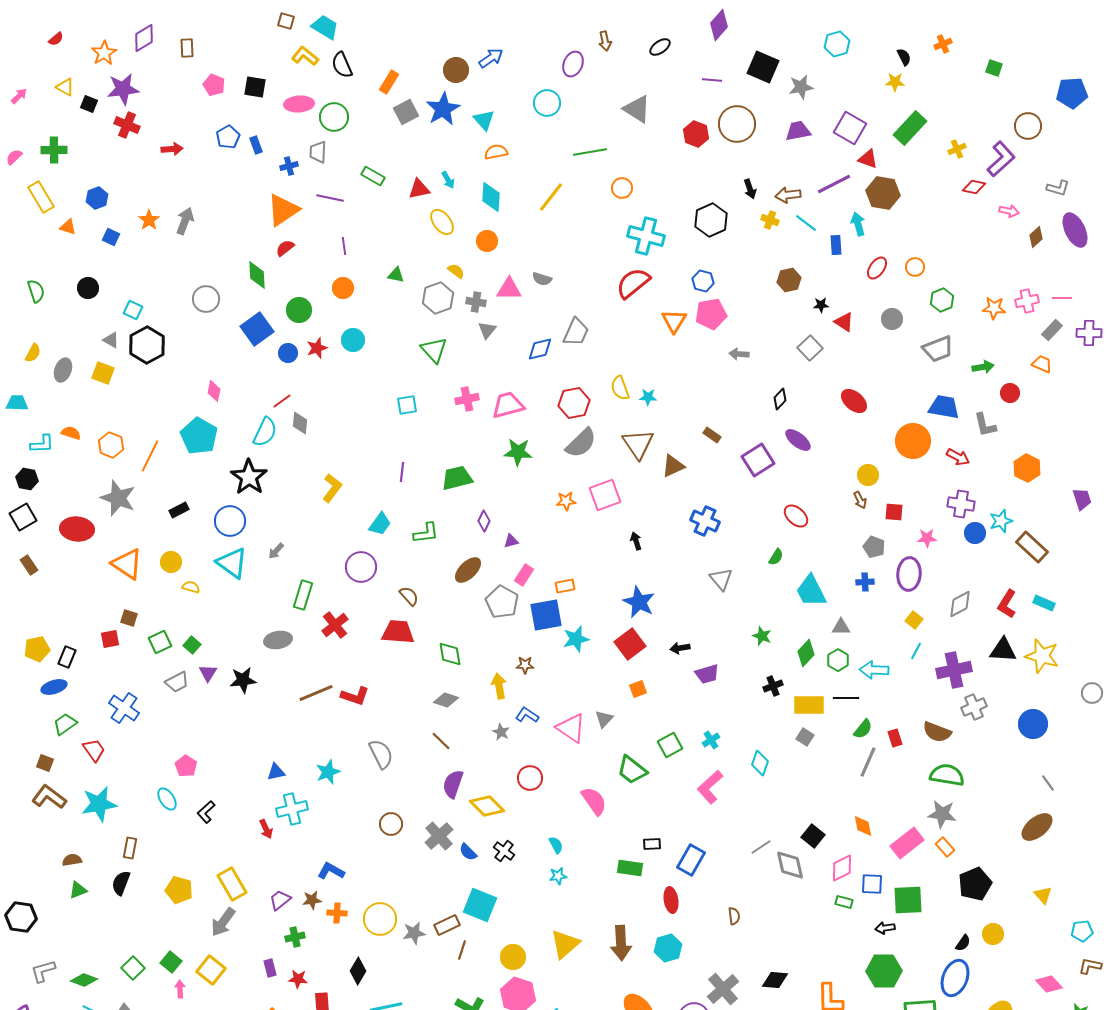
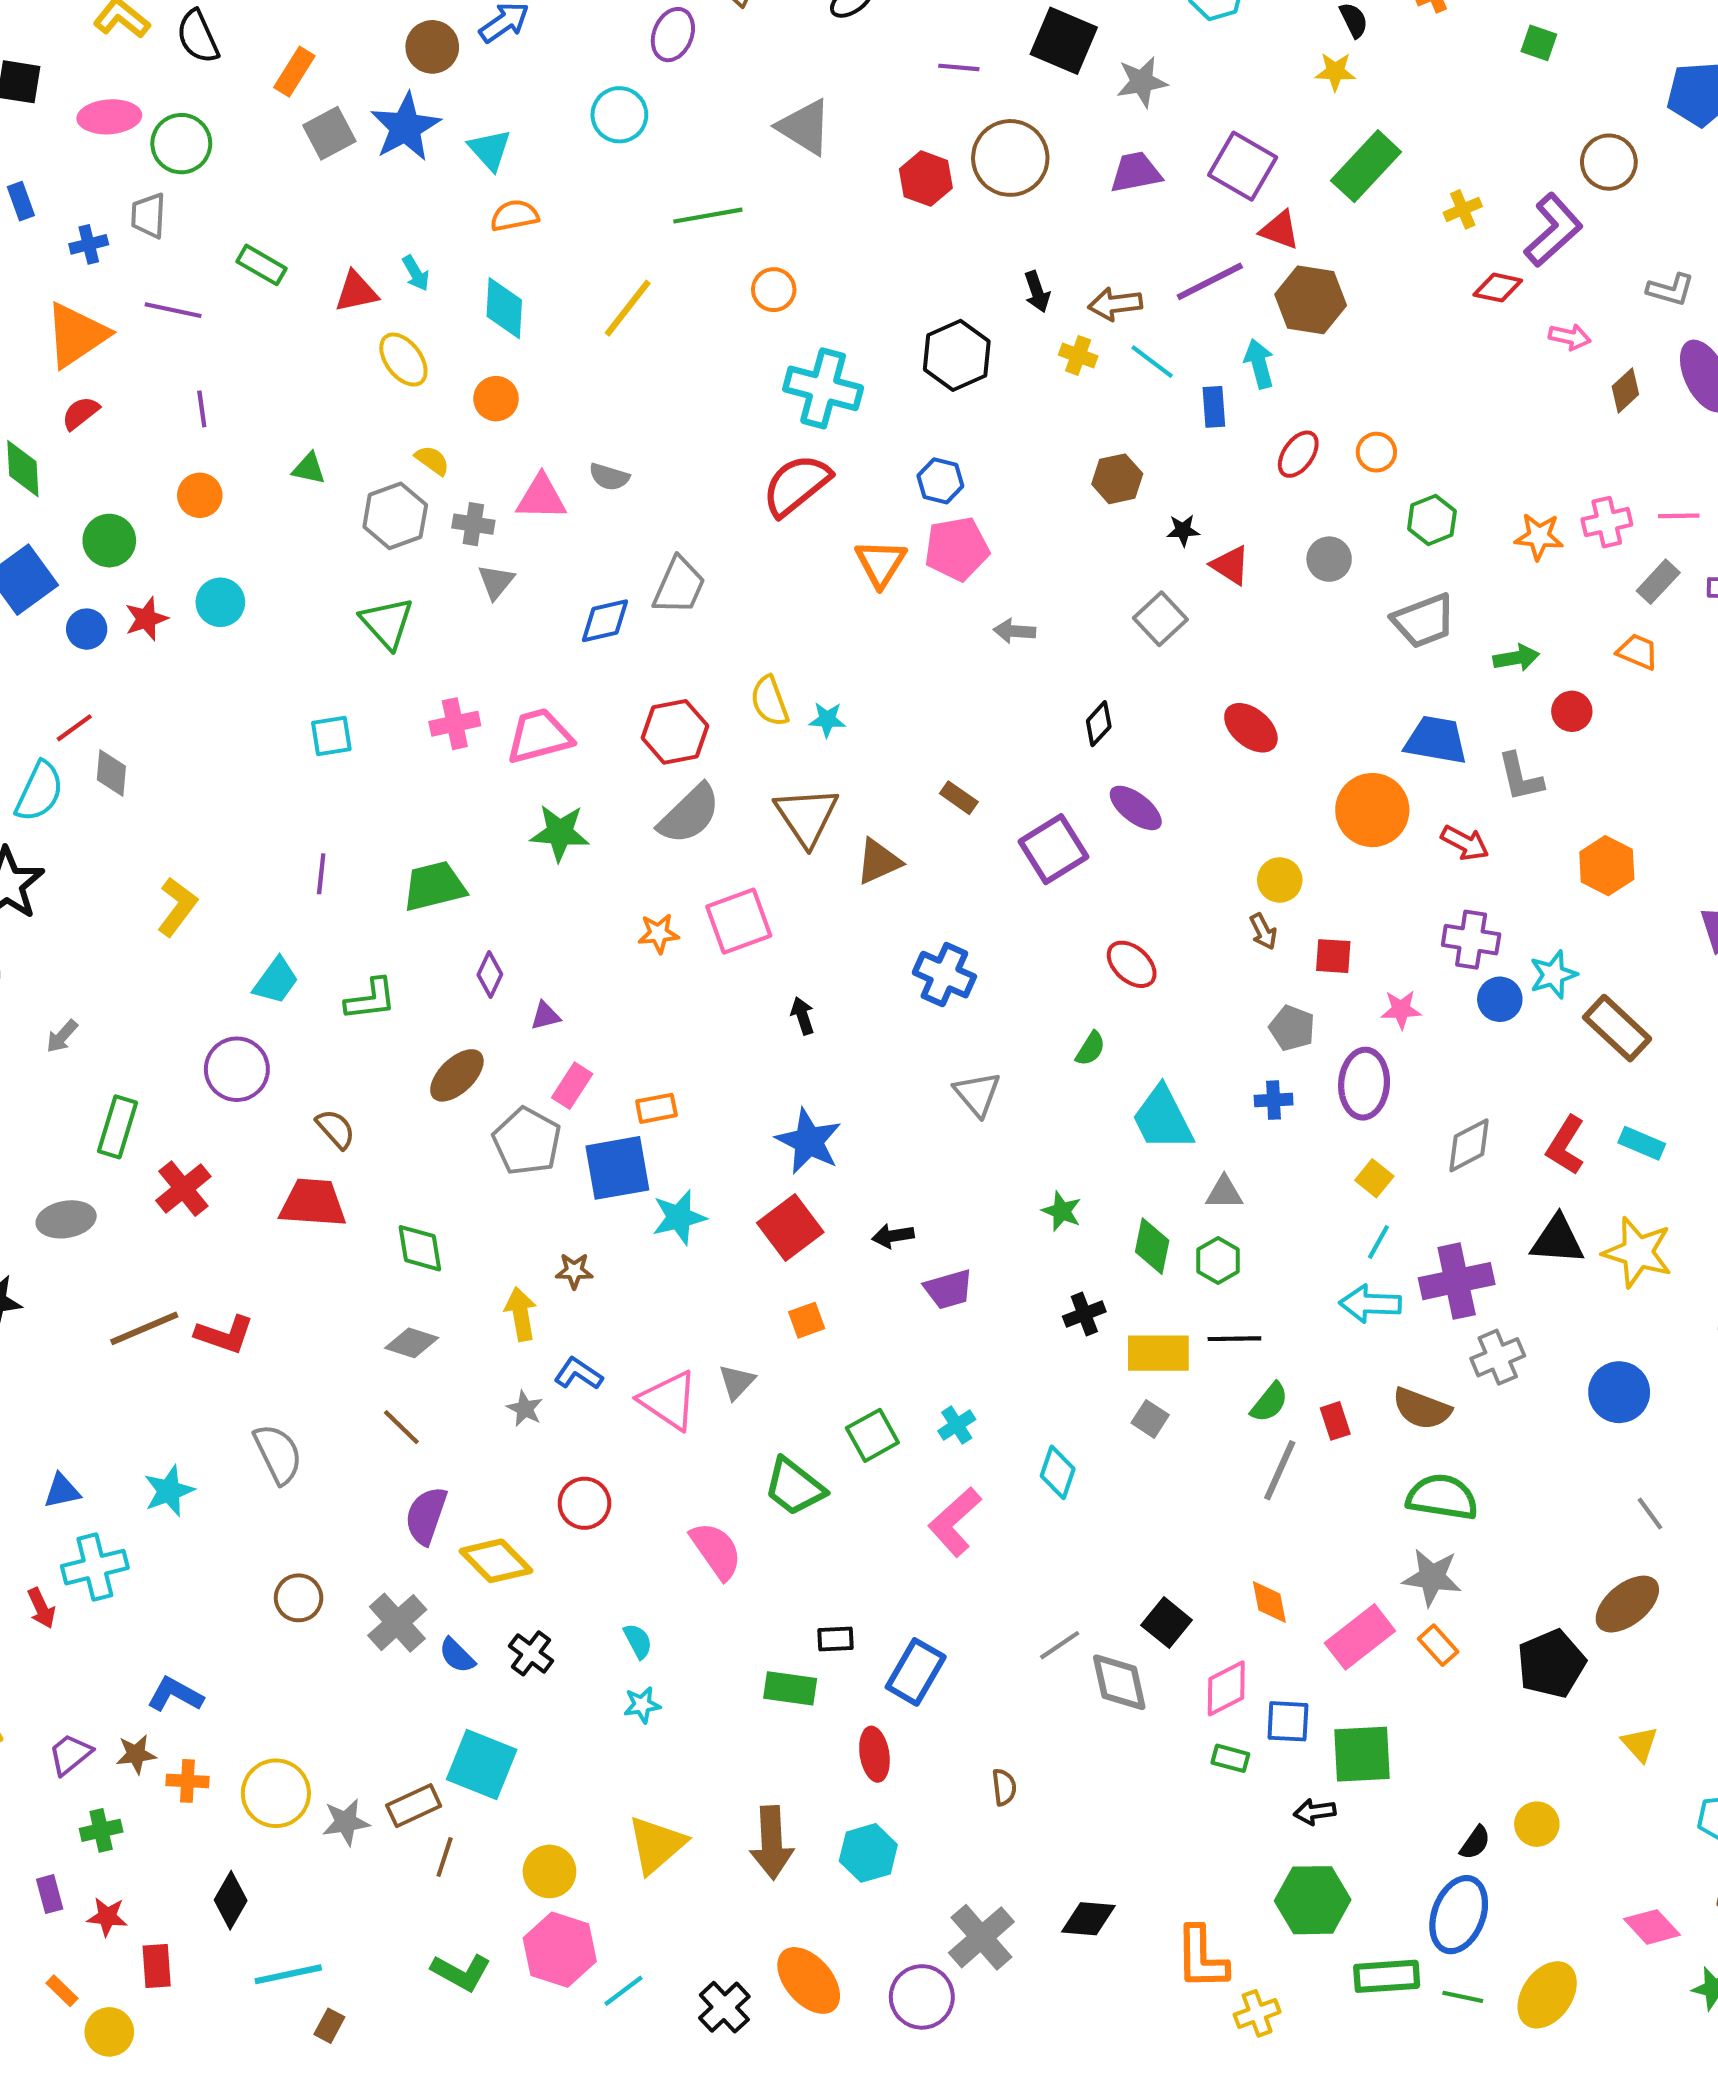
green diamond: (806, 653) -> (1152, 1246), turned -32
cyan arrow: (874, 670) -> (1370, 1304), moved
black pentagon: (975, 884) -> (1551, 1664), moved

